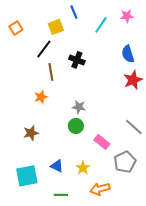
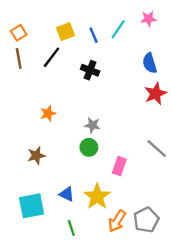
blue line: (74, 12) -> (94, 35), moved
brown line: (51, 72) -> (19, 58), moved
pink rectangle: (102, 142) -> (119, 166), turned 70
gray pentagon: (125, 162) -> (146, 220), moved
yellow star: (83, 168) -> (97, 196), size x1.6
orange arrow: (100, 189) -> (117, 221), turned -42
green line: (61, 195) -> (71, 228), turned 72

